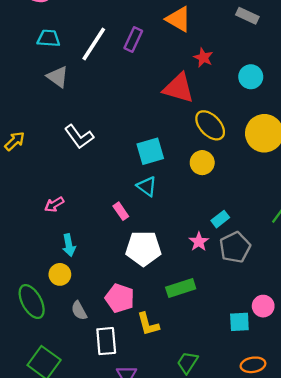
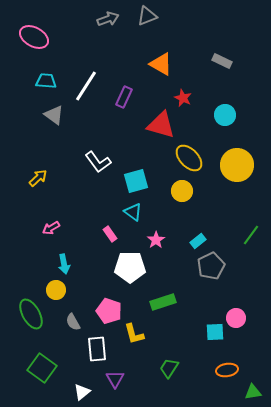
purple rectangle: (133, 39) -> (124, 97), moved
white L-shape: (79, 137) -> (98, 162), moved
yellow arrow: (15, 141) -> (38, 178), moved
pink star: (199, 242) -> (156, 240), moved

